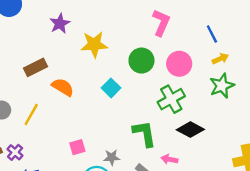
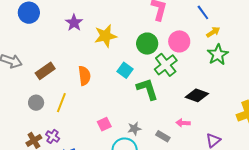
brown rectangle: (35, 67) -> (45, 71), moved
orange semicircle: (63, 87) -> (84, 76), turned 60
green cross: (171, 99) -> (166, 65), moved
green L-shape: (144, 134) -> (147, 89), moved

